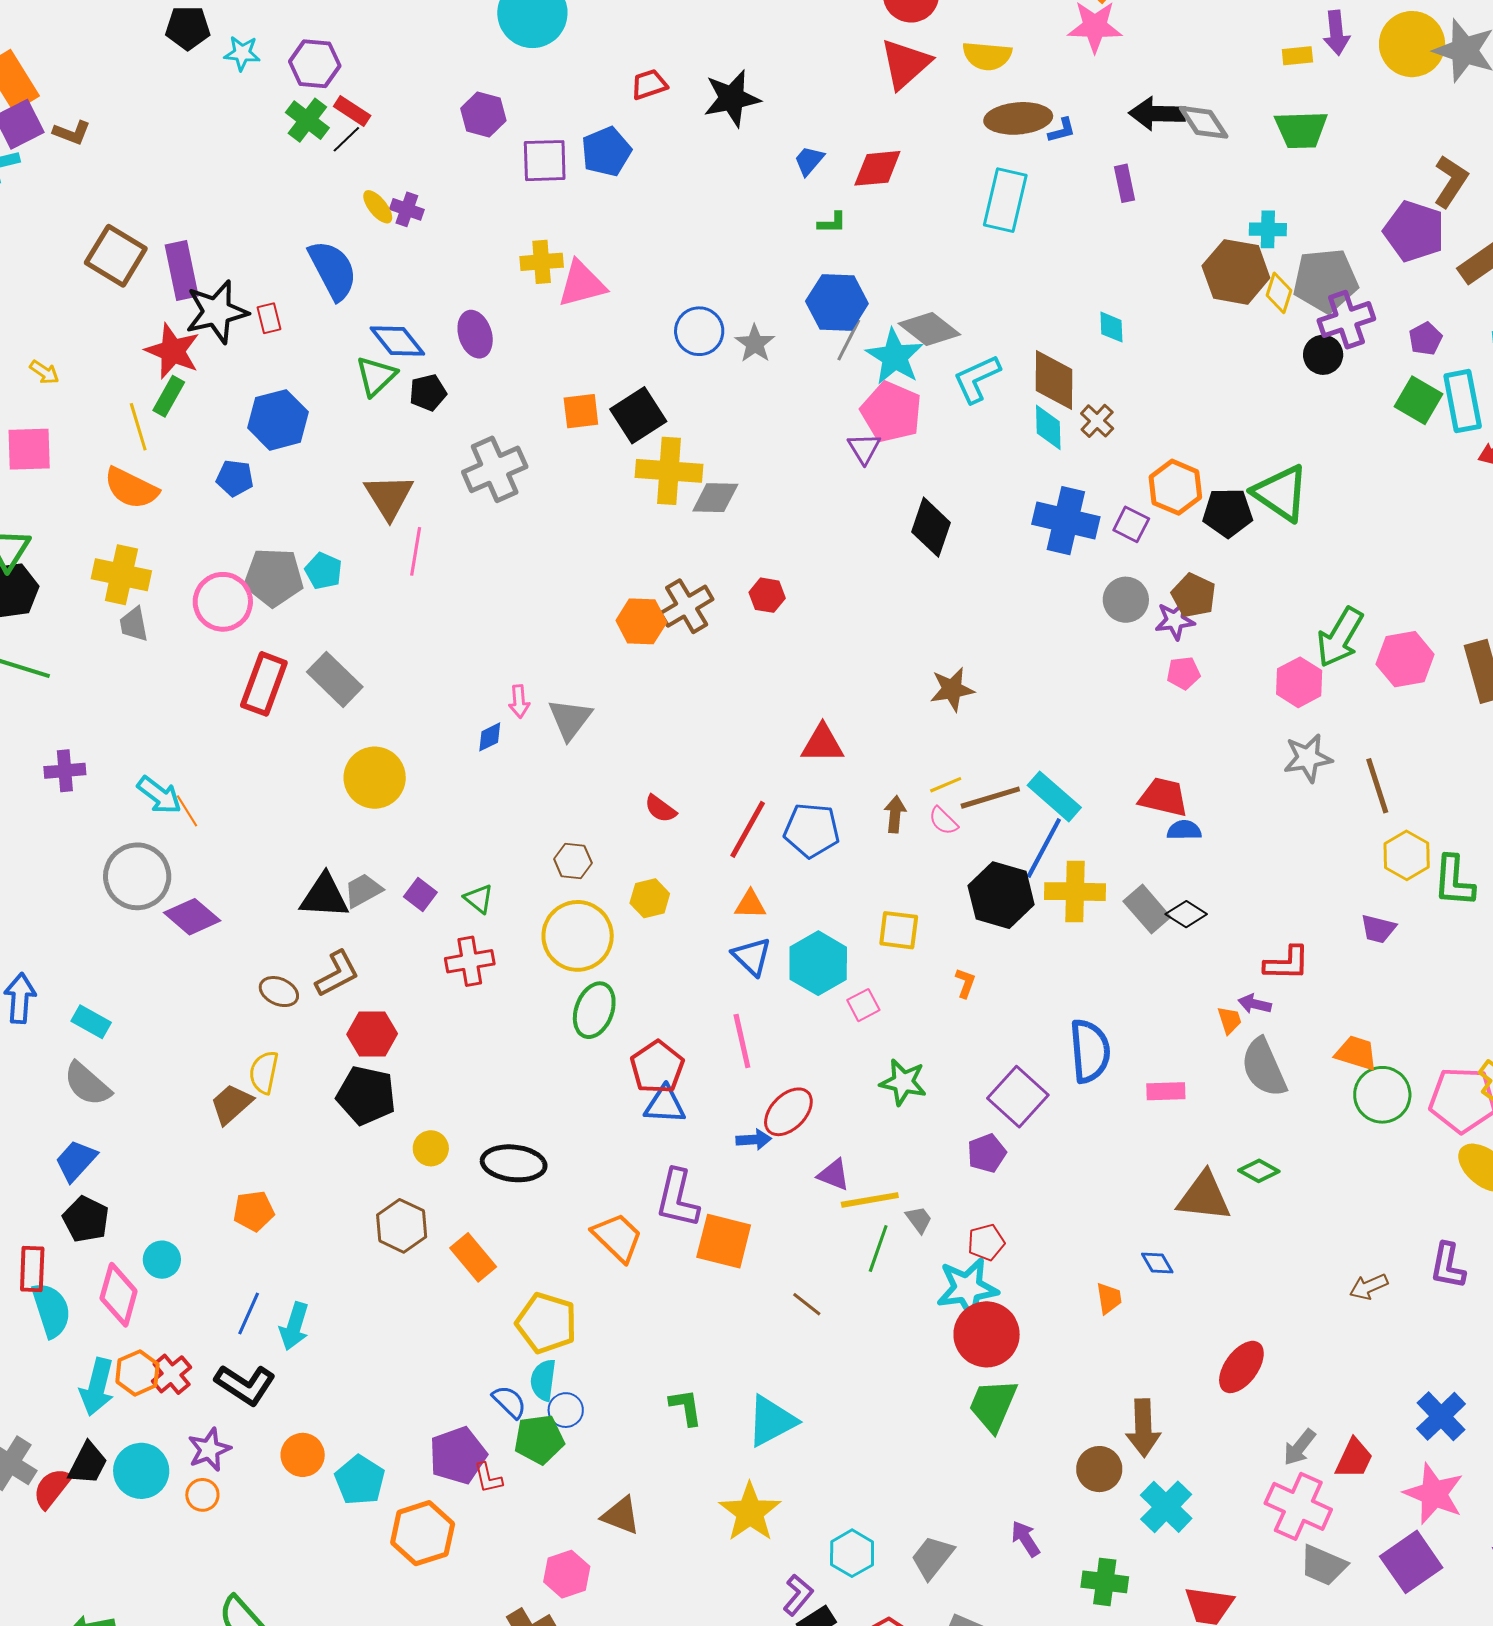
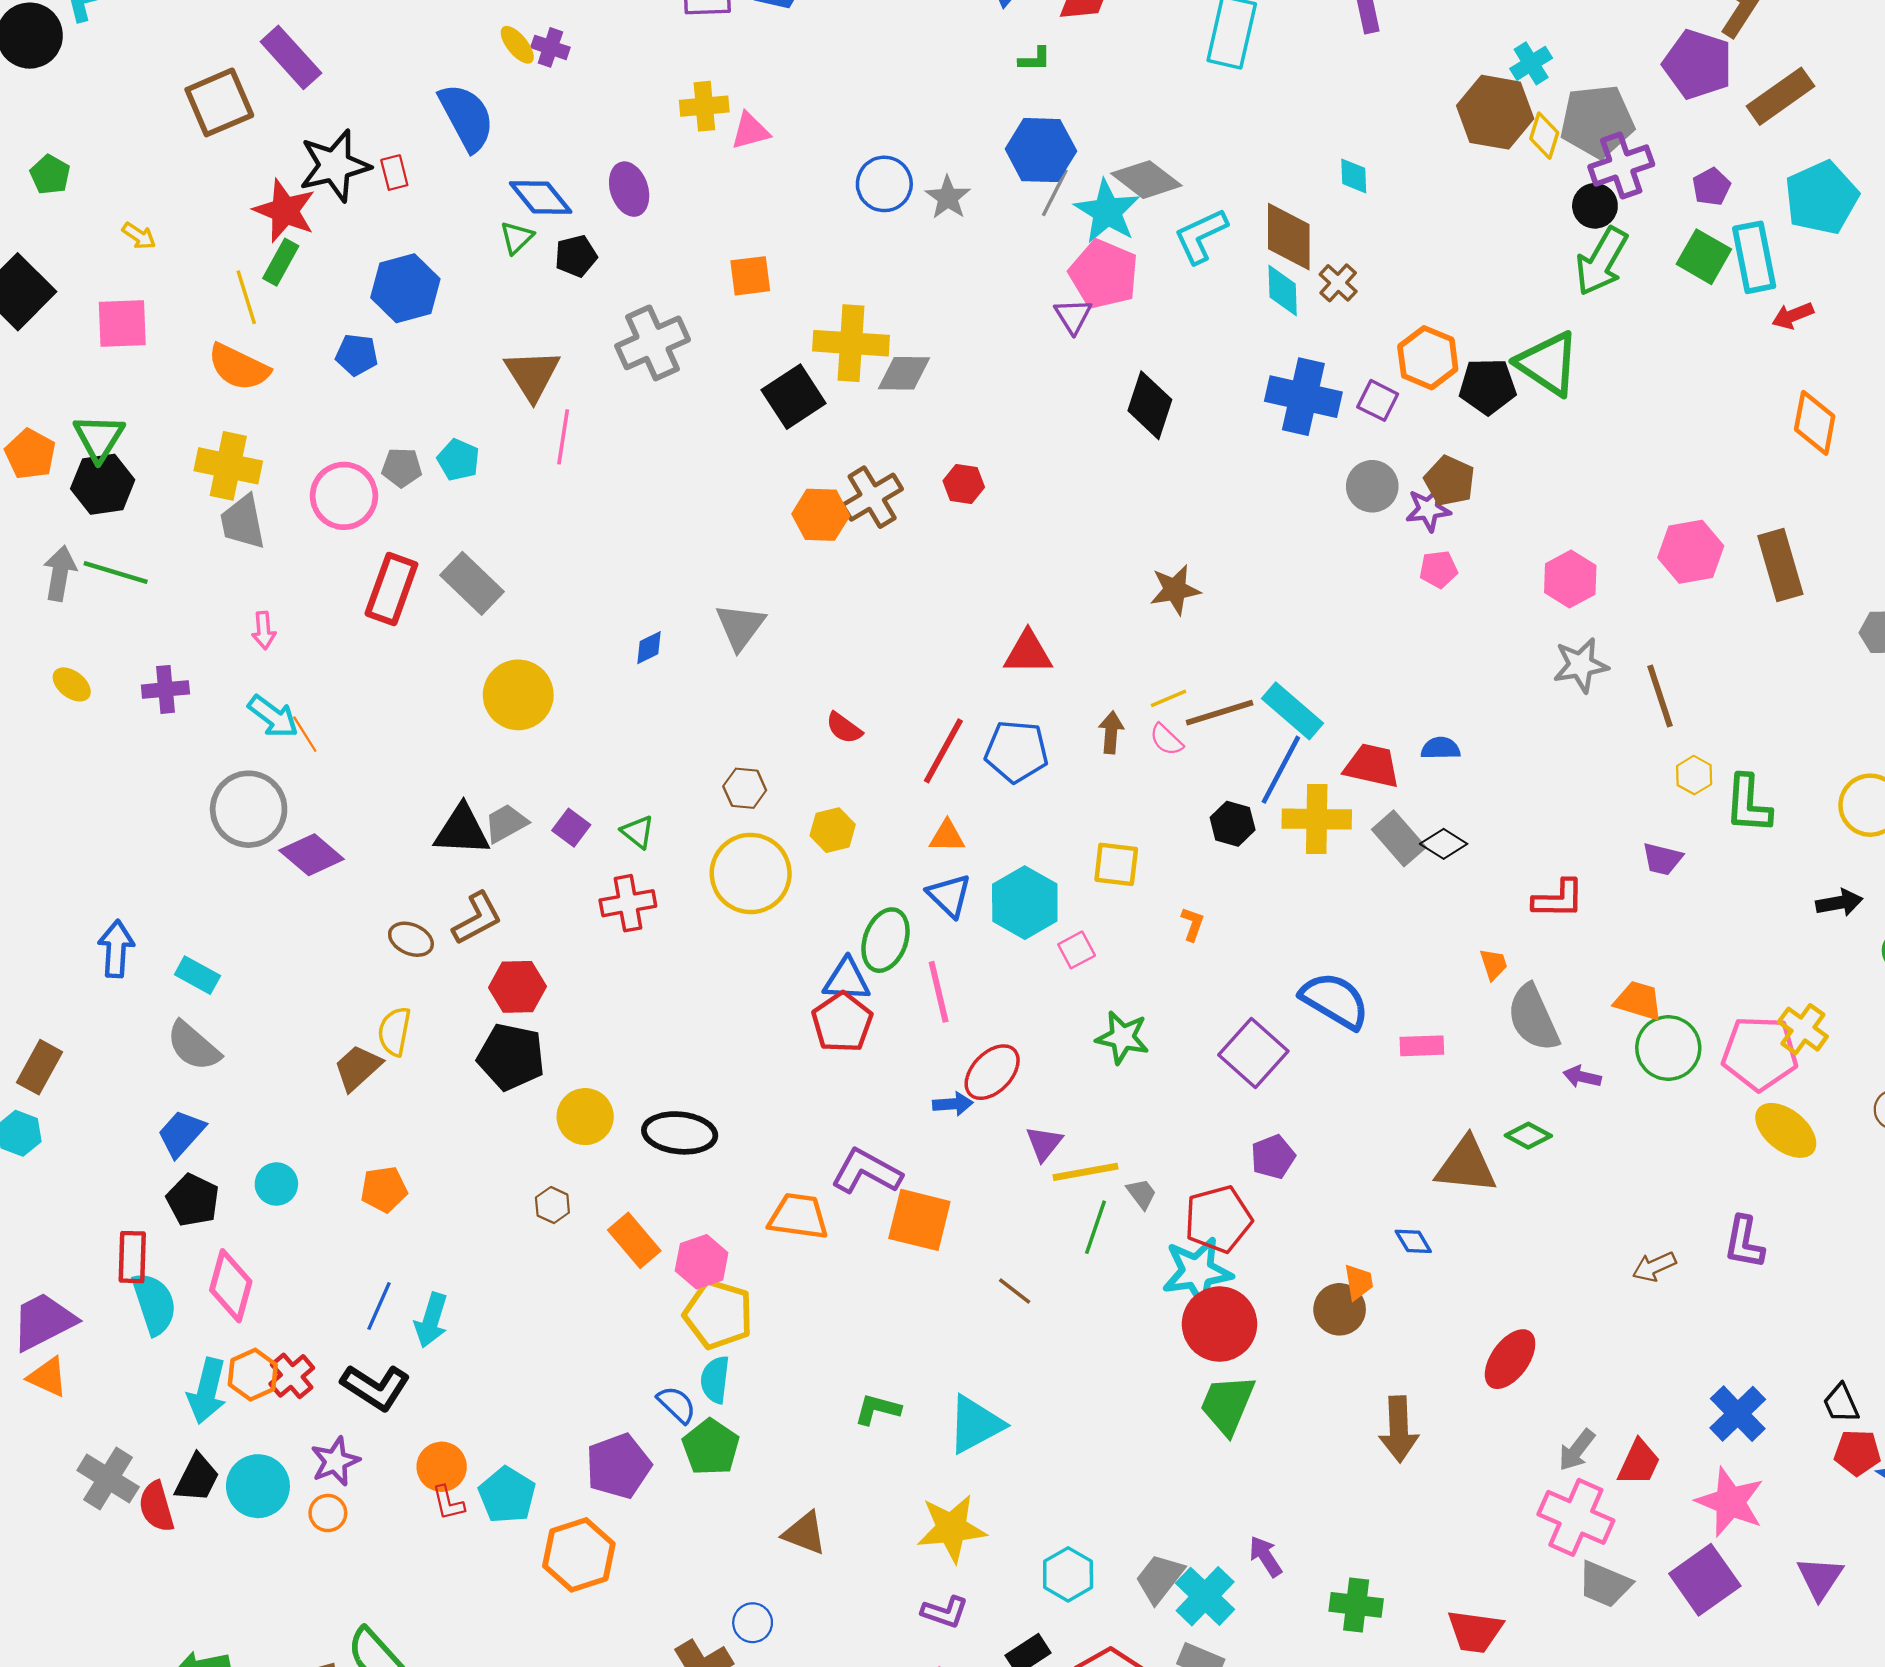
cyan cross: (1268, 229) -> (1531, 63), turned -33
brown square: (116, 256) -> (219, 102), turned 36
purple rectangle: (182, 270) -> (291, 57), moved, turned -30
pink triangle: (582, 284) -> (750, 131), size x0.7
green triangle: (376, 376) -> (517, 238), size x0.7
black square: (638, 415) -> (794, 397), moved
gray pentagon: (274, 577) -> (402, 468), size x0.6
gray trapezoid: (134, 624) -> (243, 522), size x1.4
green arrow: (1340, 637) -> (1601, 261), moved
pink arrow: (519, 701) -> (264, 630), moved
red trapezoid: (1164, 797) -> (1372, 766), moved
yellow hexagon: (1407, 855) -> (1694, 775), size x0.7
black hexagon: (1001, 895) -> (1233, 824), size x0.6
purple arrow: (1255, 1004) -> (1582, 1077), moved
green ellipse: (594, 1010) -> (886, 940), moved
blue semicircle: (1090, 1051) -> (1335, 1000), turned -54
blue triangle: (665, 1105) -> (847, 980), moved
yellow circle: (431, 1148) -> (585, 1117), size x1.4
purple pentagon: (987, 1153) -> (1273, 1157), moved
purple triangle: (834, 1175) -> (1044, 1143), turned 48
purple L-shape: (678, 1198) -> (867, 1172), turned 106
brown hexagon: (402, 1226) -> (552, 1205), size x0.6
orange trapezoid: (617, 1237) -> (798, 1216), turned -36
red pentagon: (986, 1242) -> (1218, 1219), size x1.6
cyan circle: (162, 1260) -> (276, 1184), moved
green L-shape: (686, 1407) -> (878, 1409), turned -66
blue circle: (566, 1410) -> (753, 1623), moved
green pentagon: (539, 1439) -> (711, 1447), turned -30
brown circle: (1099, 1469) -> (1340, 1309), moved
red L-shape: (488, 1478) -> (448, 1503), moved
red semicircle: (52, 1488) -> (156, 1507), turned -54
cyan cross: (1166, 1507) -> (1205, 1596), moved
yellow star: (750, 1512) -> (951, 1528), turned 30
pink hexagon: (567, 1574) -> (702, 1262), moved
purple L-shape: (798, 1595) -> (945, 1612), moved, turned 69

